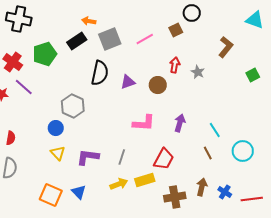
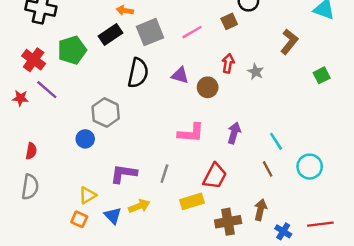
purple triangle: (128, 82) -> (180, 75), moved, turned 35
yellow triangle: (58, 153) -> (88, 195), moved, turned 42
yellow arrow: (119, 184) -> (139, 206), moved
blue cross: (225, 192) -> (283, 231), moved
orange square: (51, 195) -> (79, 219), size x0.6

